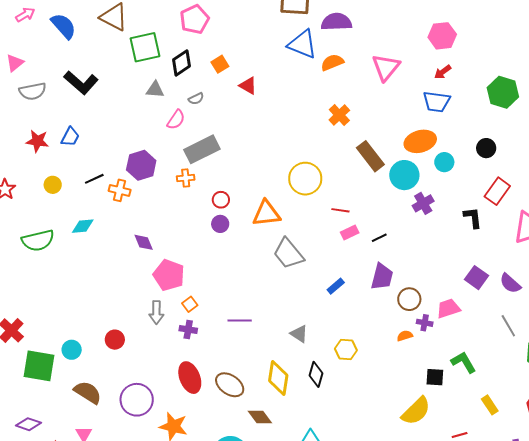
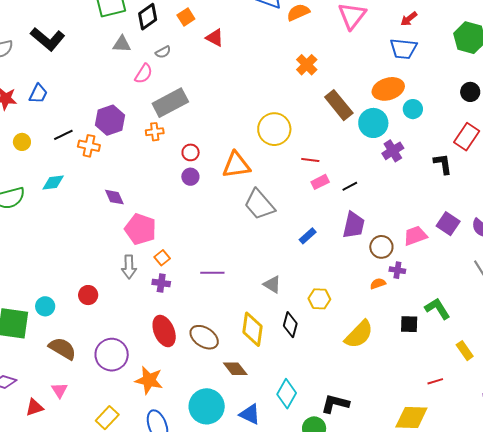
black circle: (486, 148) -> (470, 92), moved
pink trapezoid: (448, 308) -> (415, 236), moved
yellow semicircle: (416, 411) -> (359, 334), moved

